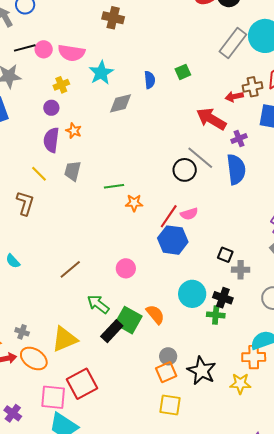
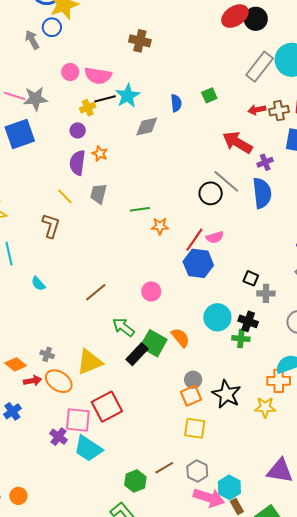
black line: (25, 48) -> (105, 99), moved
red arrow: (234, 97) -> (257, 110), moved
purple cross: (13, 413) -> (59, 437), moved

